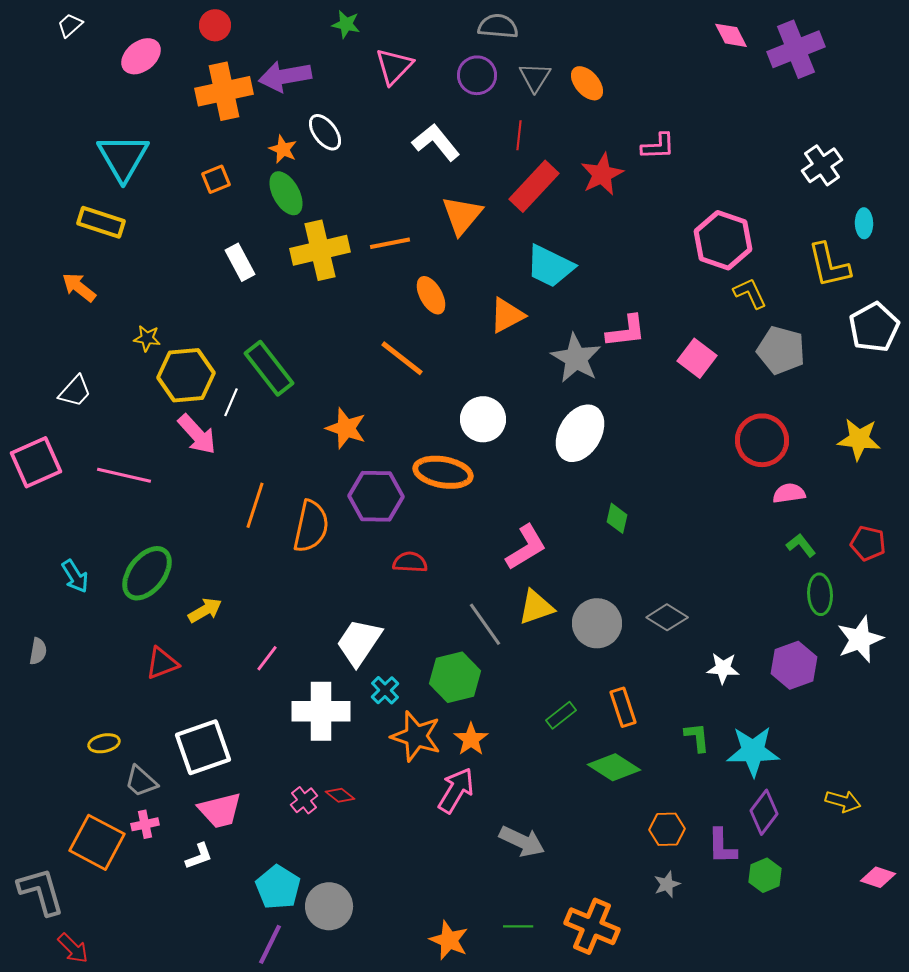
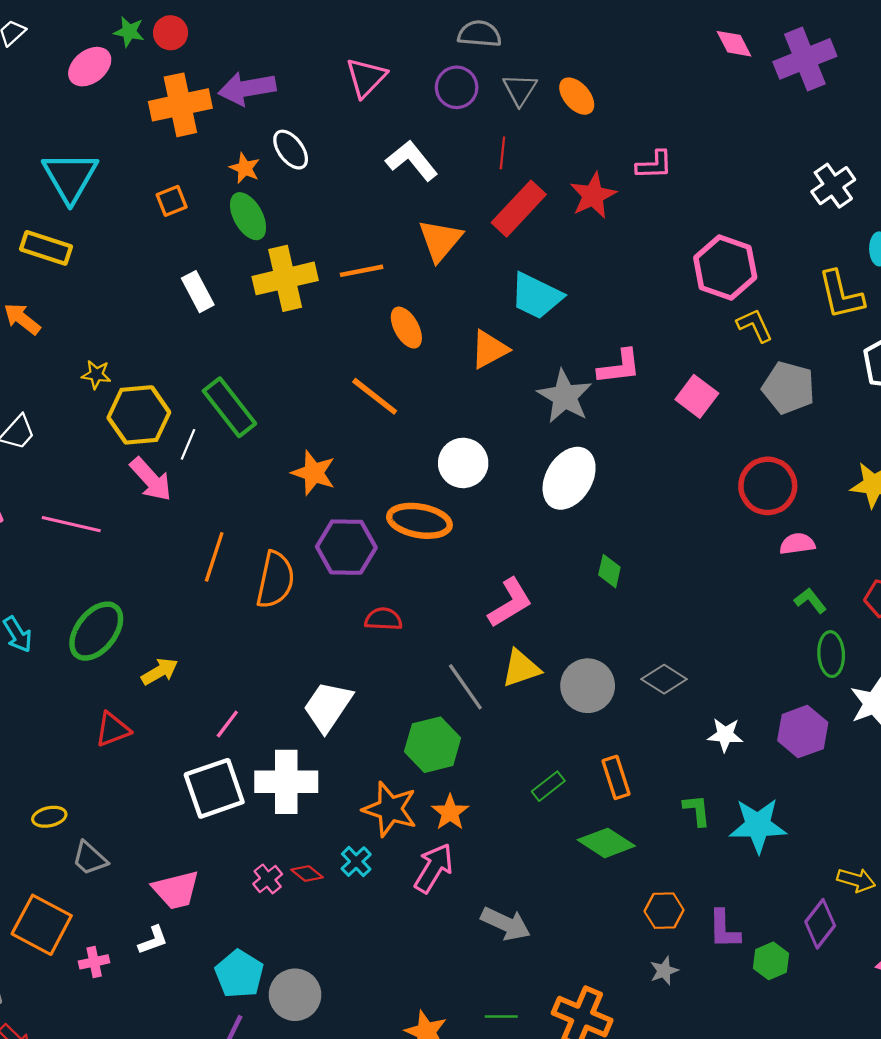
green star: (346, 24) -> (129, 32), moved
cyan cross: (385, 690) -> (356, 862), moved
white square: (203, 747) -> (214, 788), moved
purple diamond: (764, 812) -> (820, 924), moved
pink cross: (145, 824) -> (94, 962), moved

